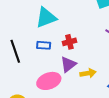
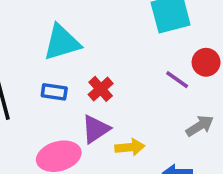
red cross: (69, 42) -> (101, 89), turned -32

